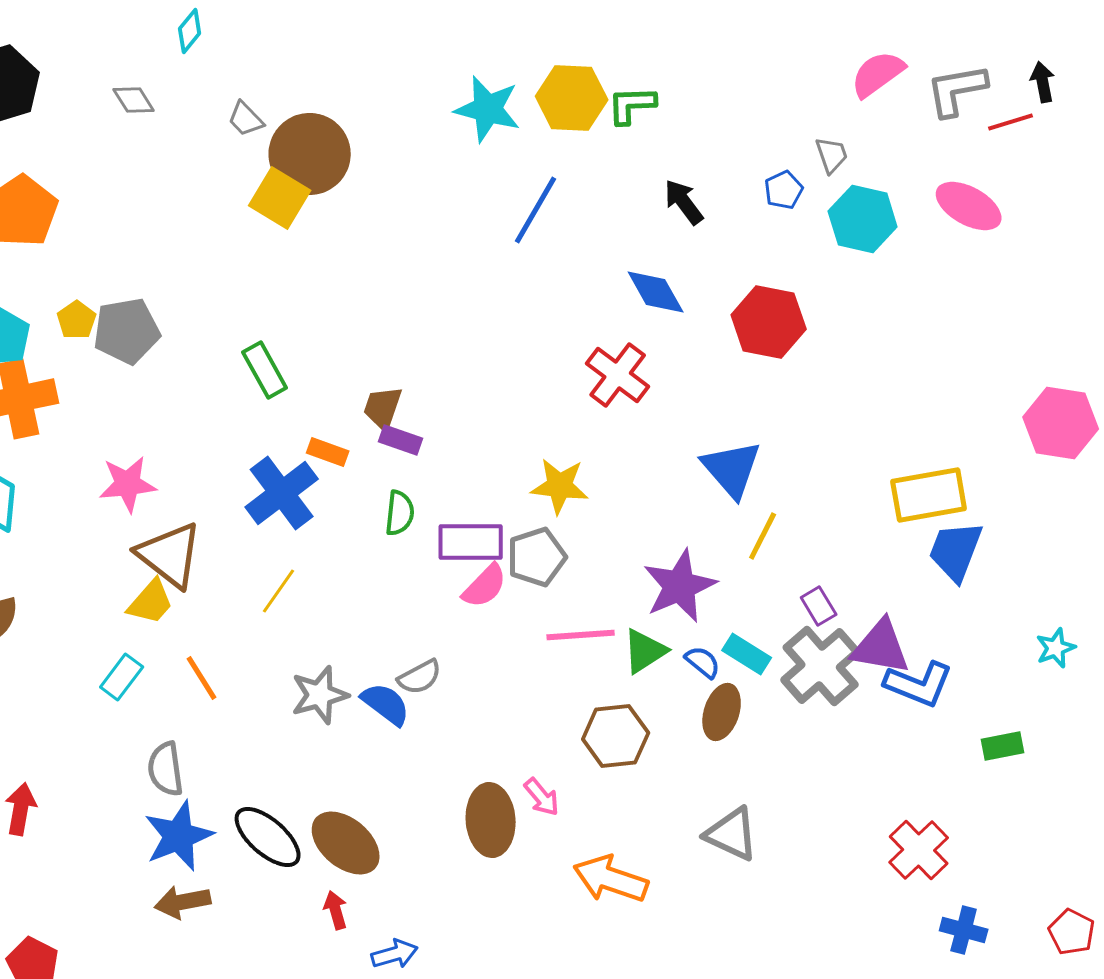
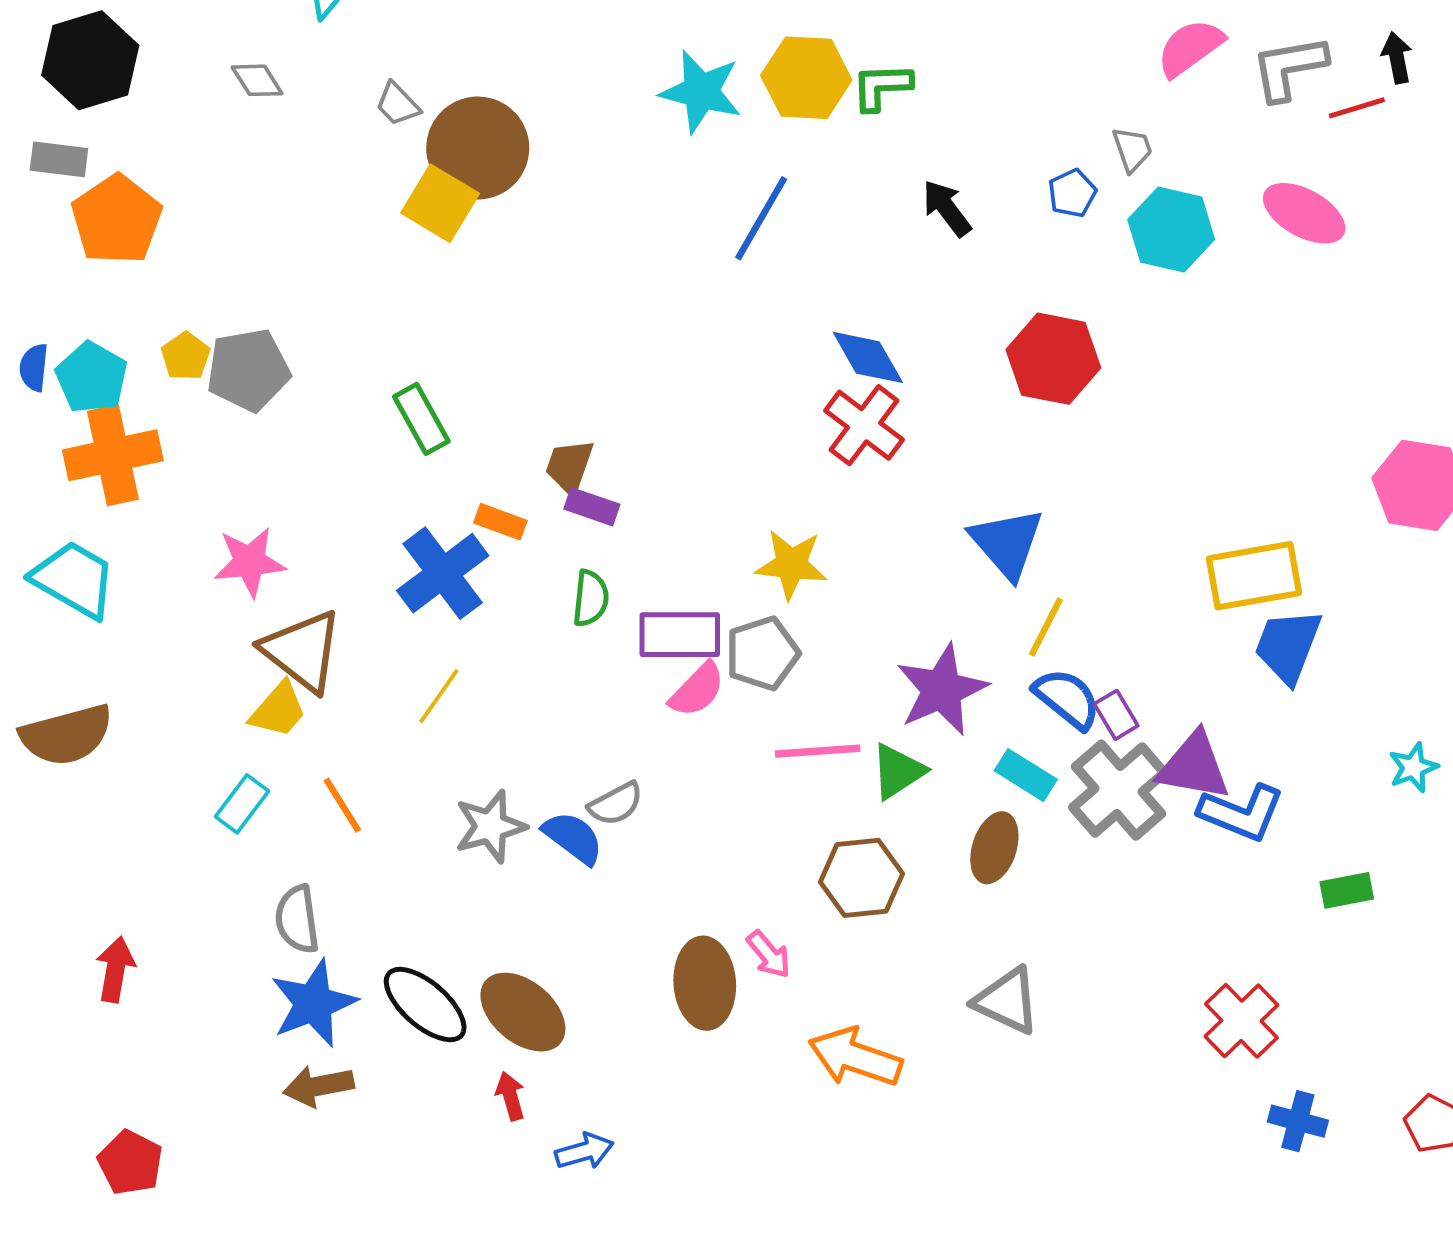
blue diamond: (656, 292) -> (868, 357), moved
blue semicircle: (703, 662) -> (1067, 699), moved, size x1.5

